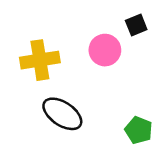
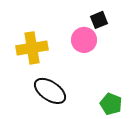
black square: (136, 25) -> (99, 20), moved

